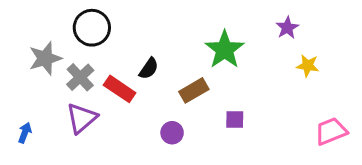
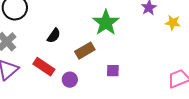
yellow star: (308, 66) -> (173, 23), moved
red rectangle: (120, 89) -> (44, 67), moved

